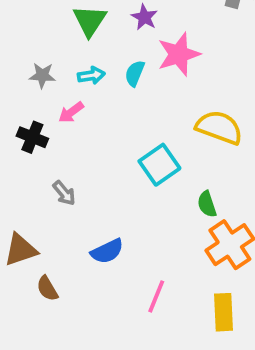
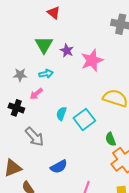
purple star: (144, 17) -> (67, 51), moved
cyan semicircle: (135, 73) -> (61, 114), moved
gray arrow: (64, 193) -> (35, 137), size x1.5

